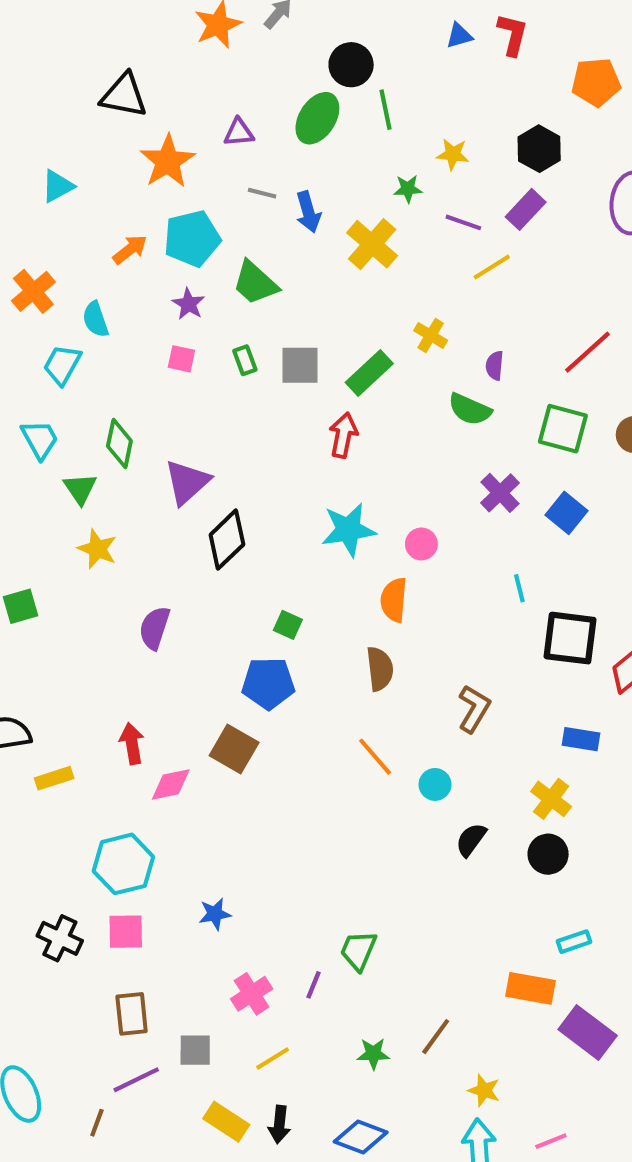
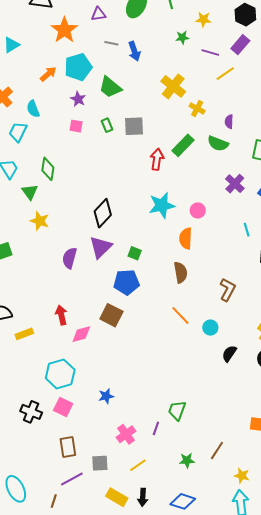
yellow cross: (372, 244) -> (173, 86), moved
green rectangle: (369, 373) -> (183, 145), moved
purple triangle: (187, 482) -> (101, 247), moved
pink square: (126, 932) -> (63, 407), turned 30

